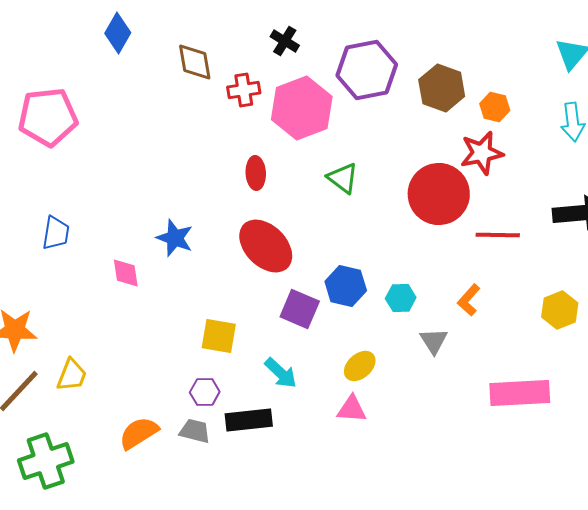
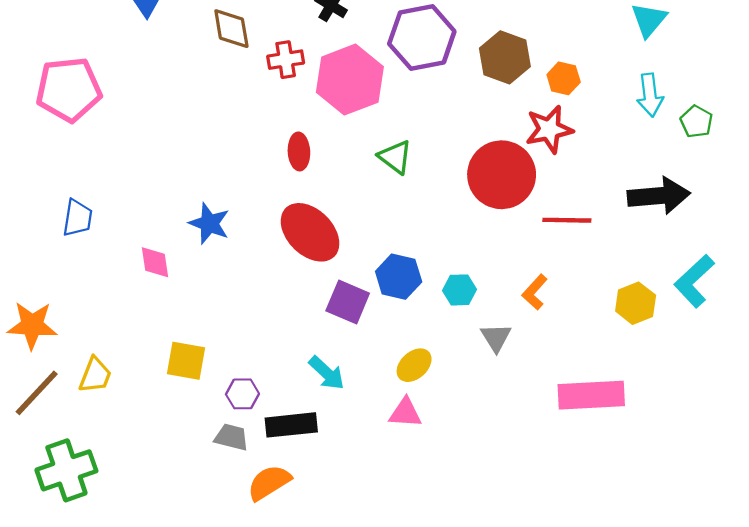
yellow square: (219, 336) -> (186, 361), moved
orange semicircle: (139, 433) -> (269, 483), moved

